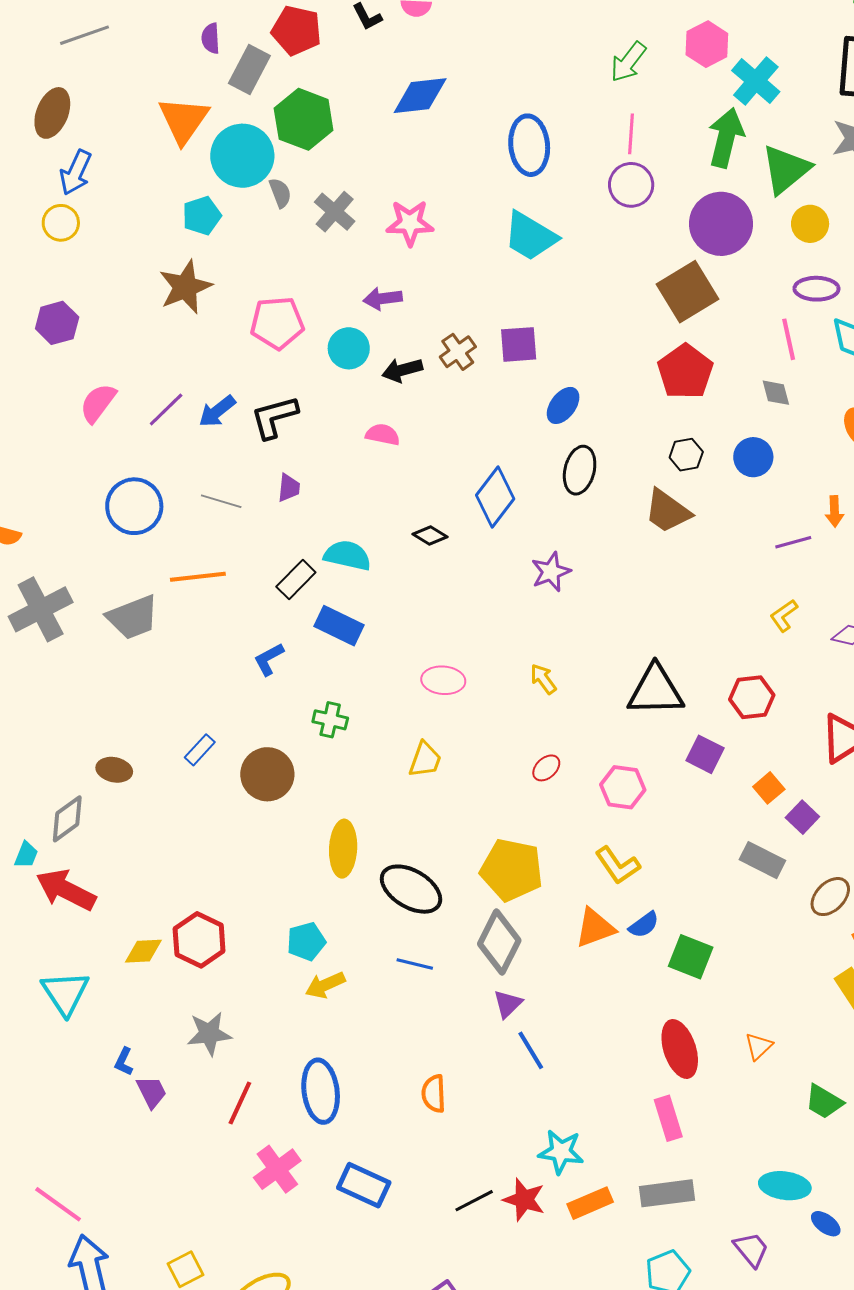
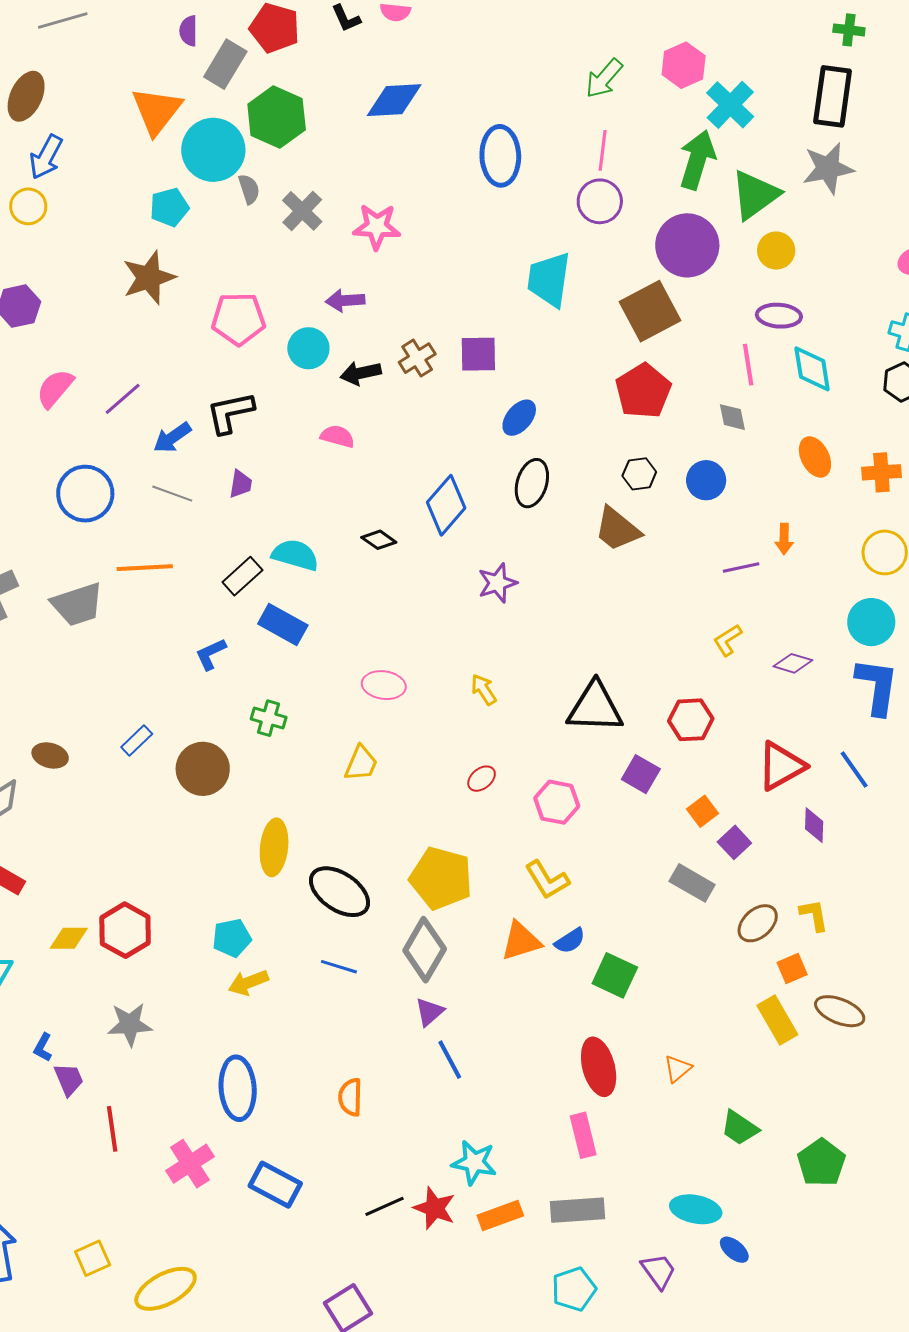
cyan trapezoid: (530, 236) -> (549, 280), moved, turned 64
blue arrow: (217, 411) -> (172, 438), moved
red line: (240, 1103) -> (112, 1129), moved, turned -36

